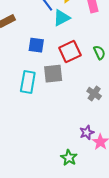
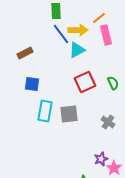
blue square: (36, 45) -> (32, 84), moved
gray square: (53, 74) -> (69, 114), moved

